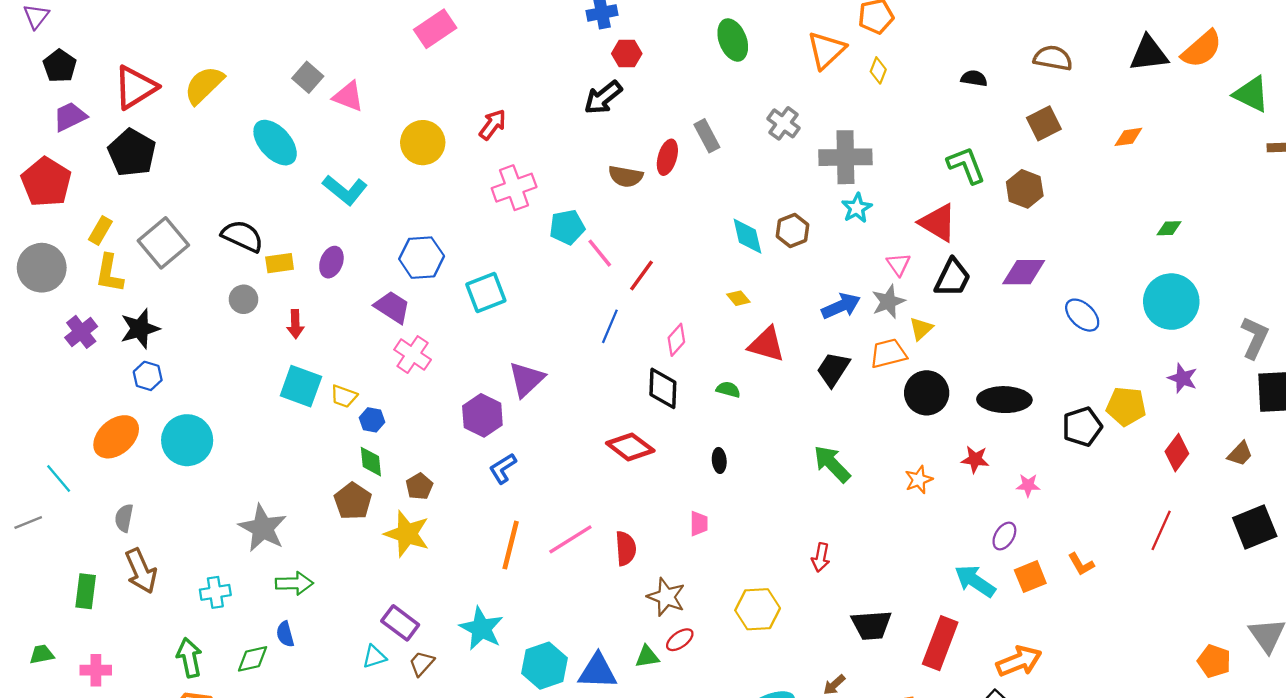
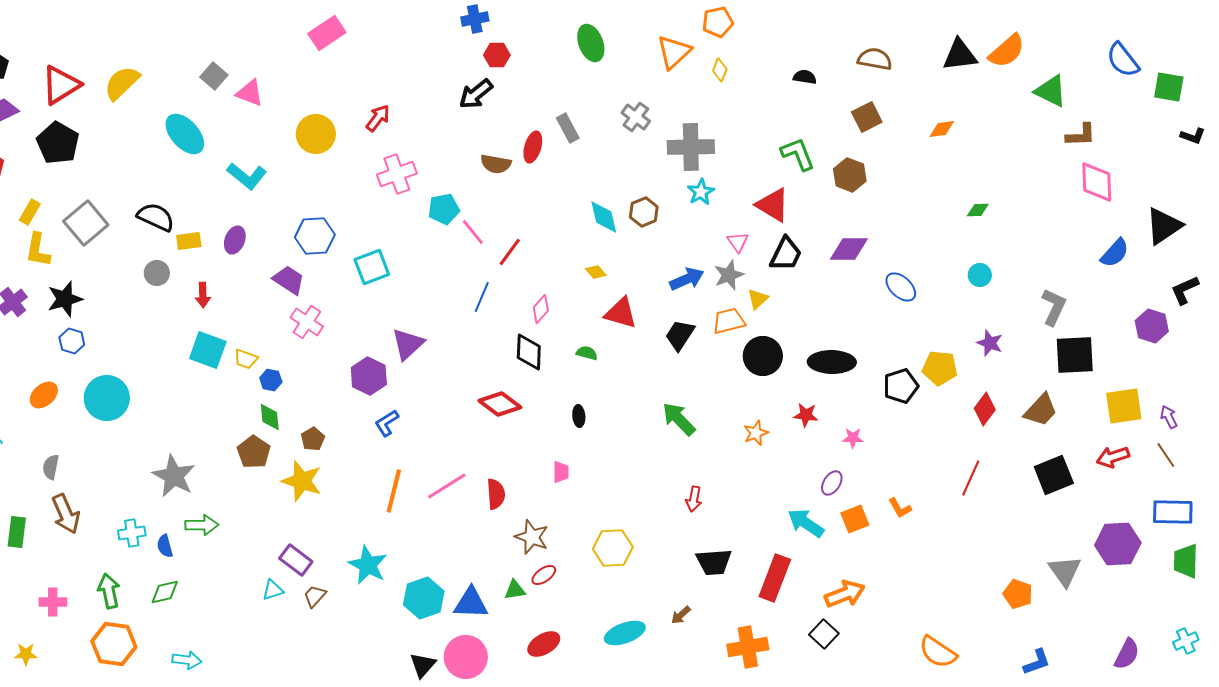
cyan circle: (1171, 302) -> (980, 275), size x0.5
orange ellipse: (116, 437) -> (44, 395), size x0.7
brown trapezoid: (1240, 454) -> (1041, 410), size x1.5
red arrow: (821, 557) -> (694, 499), moved
blue semicircle: (285, 634) -> (165, 546), moved
pink cross: (96, 670) -> (53, 602), moved

